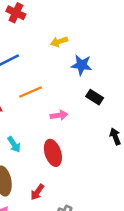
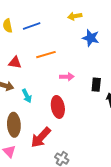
black rectangle: (95, 97) -> (96, 85), moved, turned 56
red arrow: (37, 192) -> (41, 137), size x1.6

